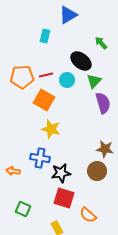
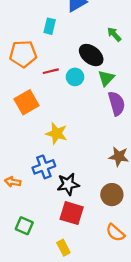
orange pentagon: (22, 77) -> (23, 54), moved
orange square: (44, 100) -> (27, 102), moved, turned 30
blue cross: (40, 158) -> (44, 167), turned -30
brown circle: (97, 171) -> (112, 195), moved
orange semicircle: (88, 215) -> (115, 233), moved

